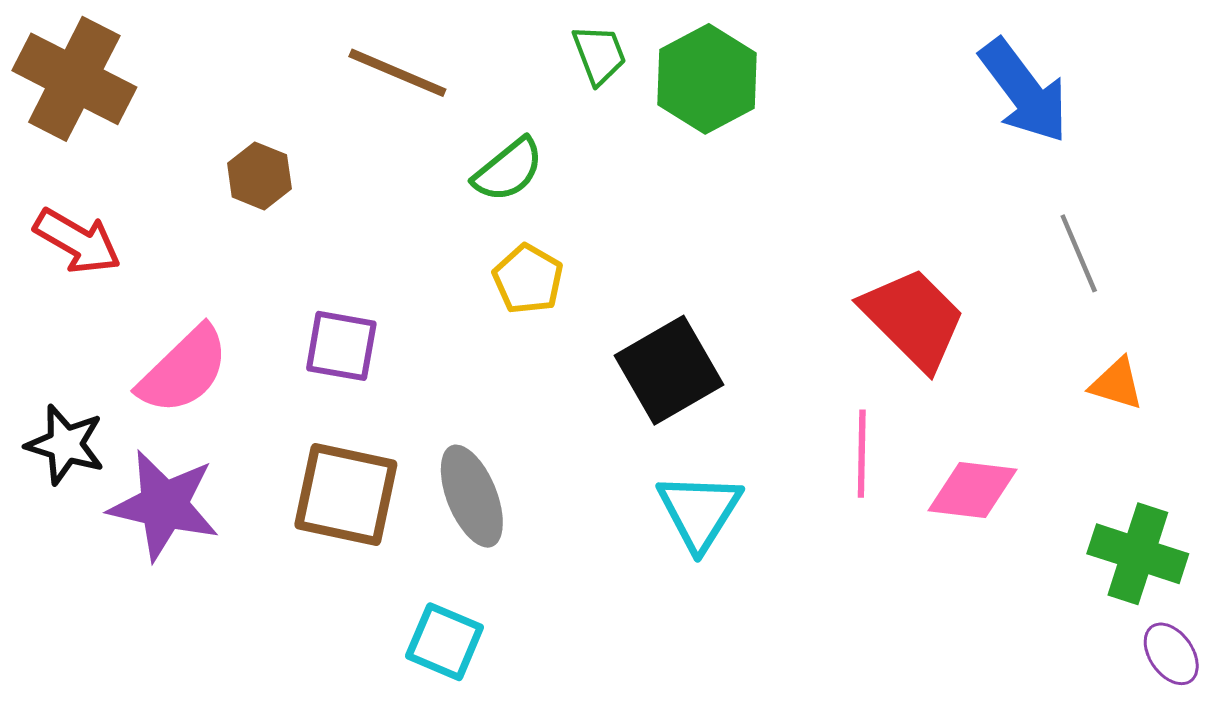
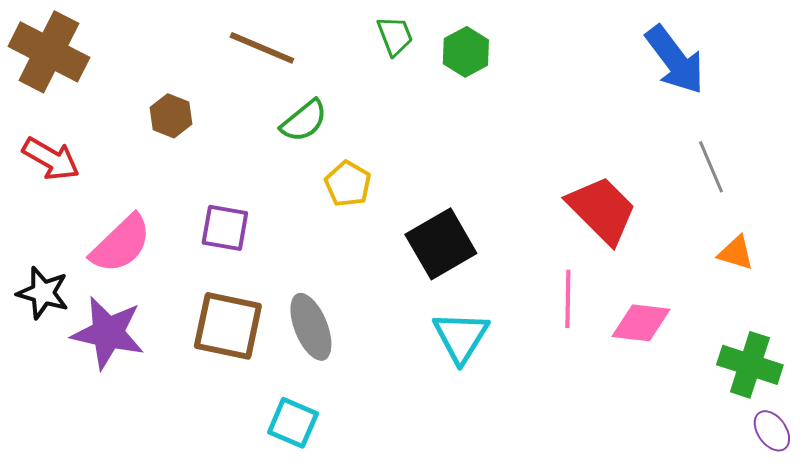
green hexagon: (707, 79) -> (466, 52), size x0.7
green semicircle: (508, 170) -> (304, 121), moved

